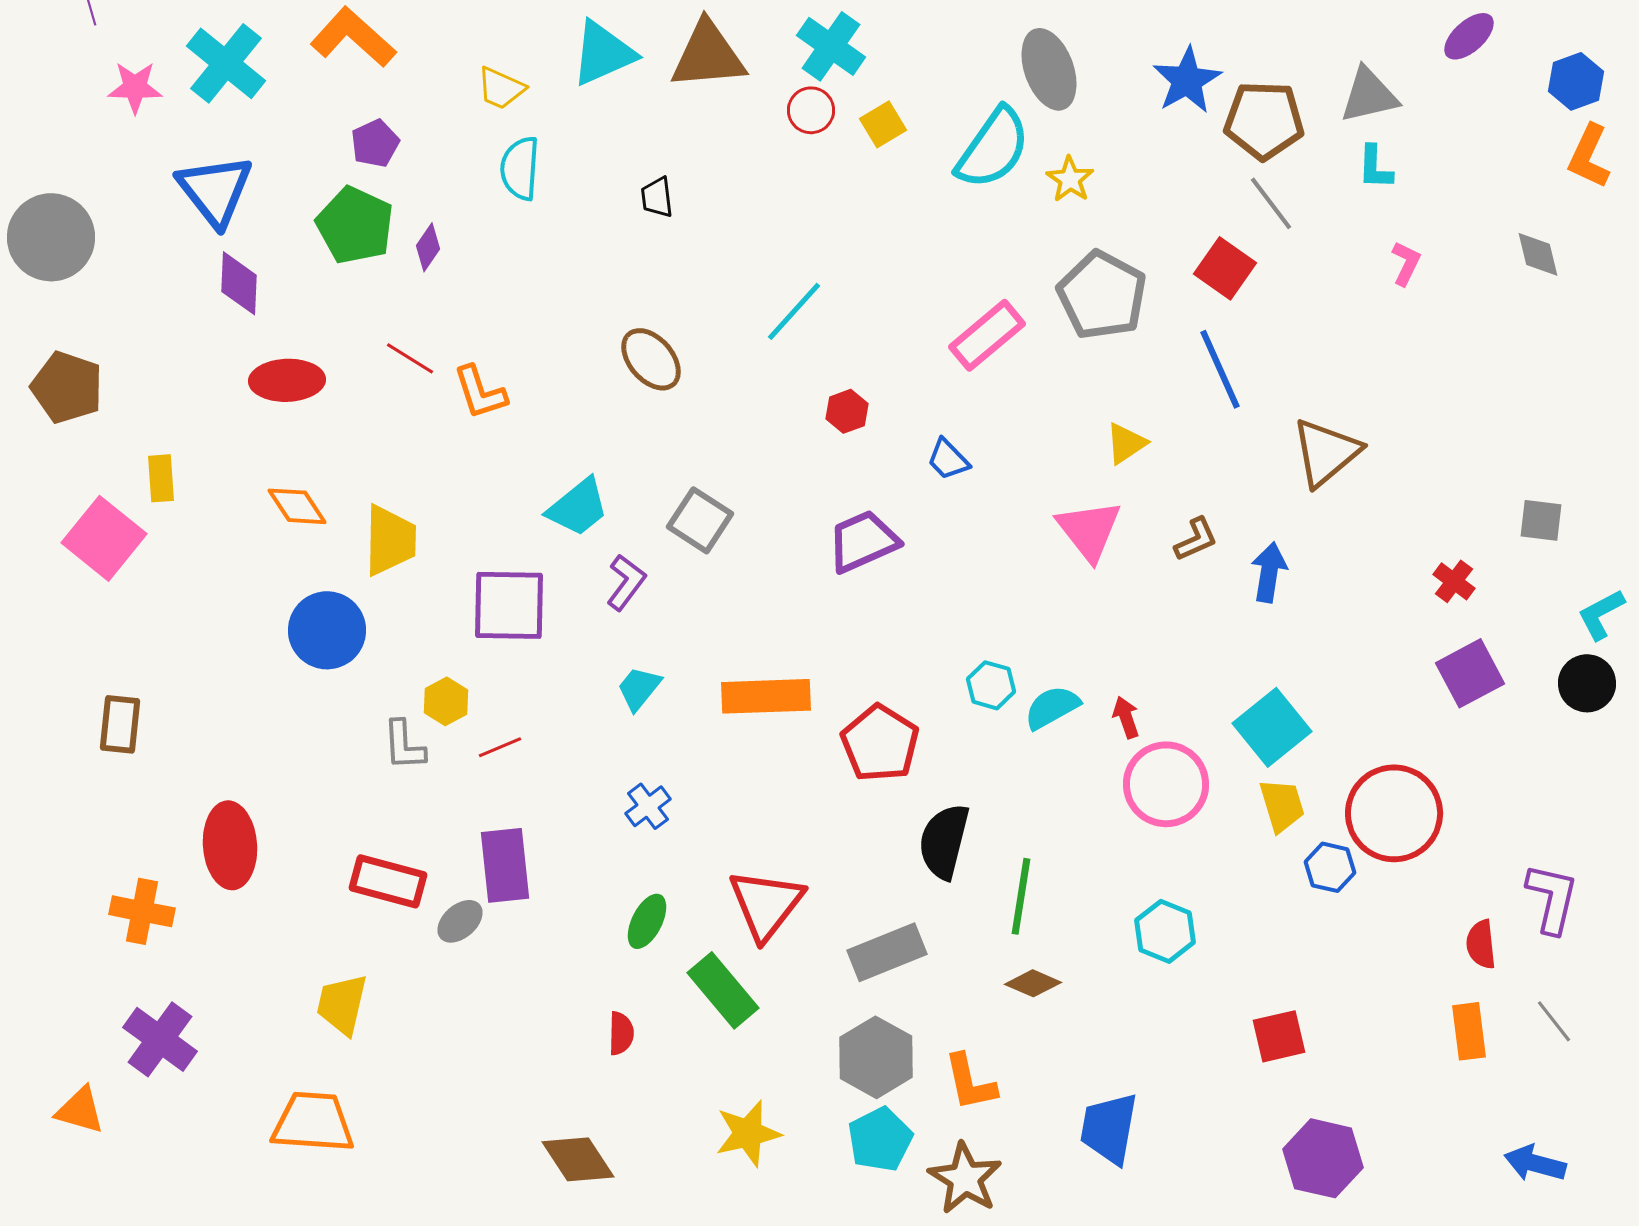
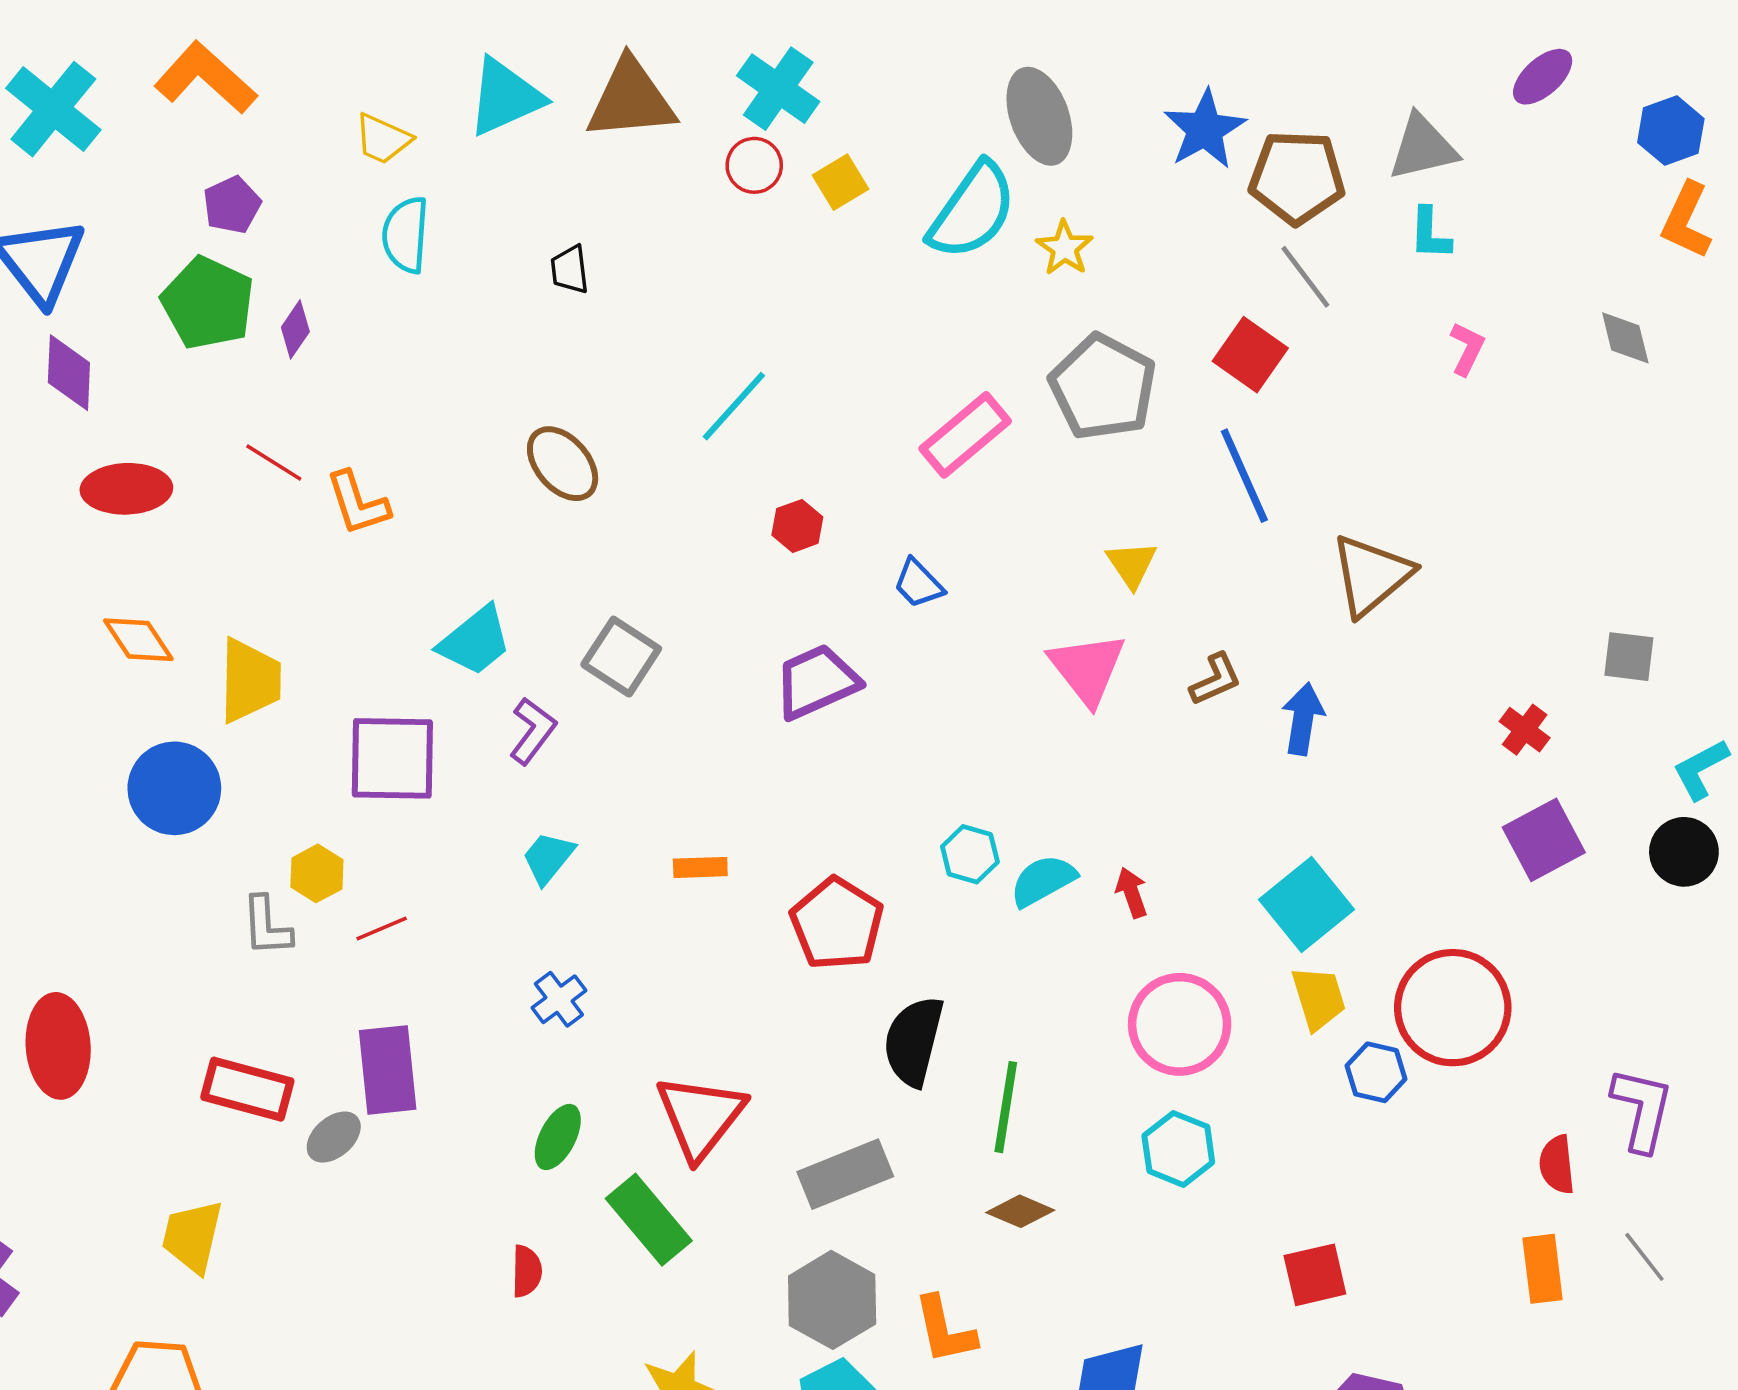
yellow triangle: (1126, 443) -> (1132, 564), turned -30
orange rectangle: (766, 696) -> (700, 867), size x0.5
pink circle: (1166, 784) -> (1180, 1024), moved

